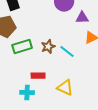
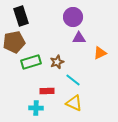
purple triangle: (82, 18) -> (79, 38), moved
cyan line: (67, 52) -> (73, 80), moved

